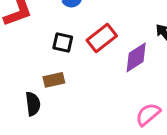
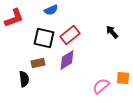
black square: (63, 42) -> (44, 38), size x1.5
purple diamond: (136, 57) -> (67, 60), moved

